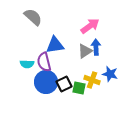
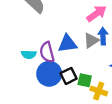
blue triangle: (55, 45) -> (67, 44), moved
yellow cross: (92, 80) -> (99, 91), moved

